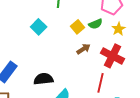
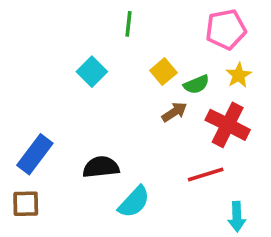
green semicircle: (96, 24) -> (196, 84), moved
red line: (100, 83) -> (206, 174), turned 60

